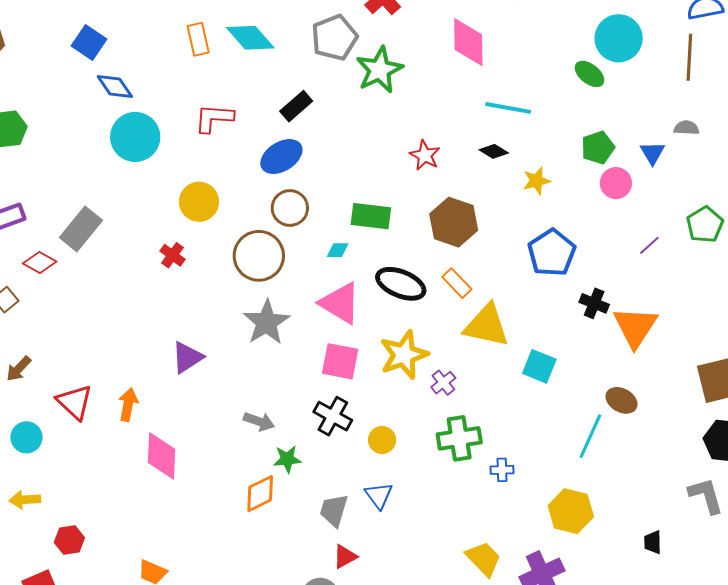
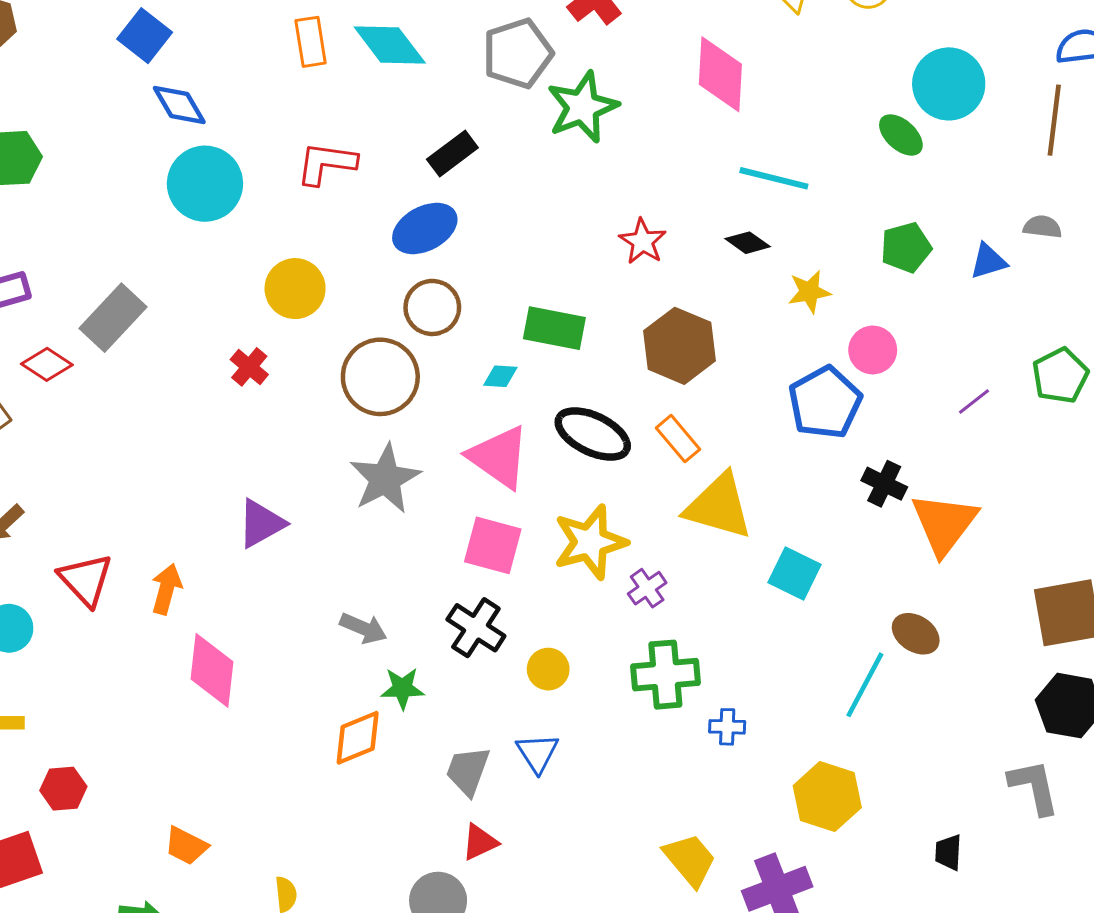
blue triangle: (652, 153) -> (988, 261), turned 40
pink circle: (616, 183) -> (873, 350), moved

